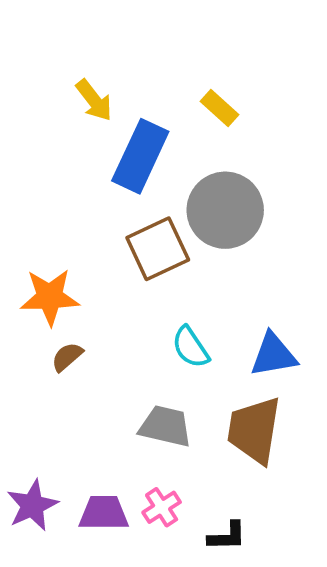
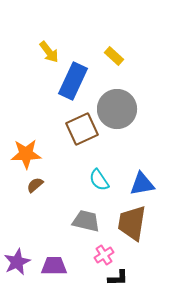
pink cross: (162, 507) -> (104, 255), moved

